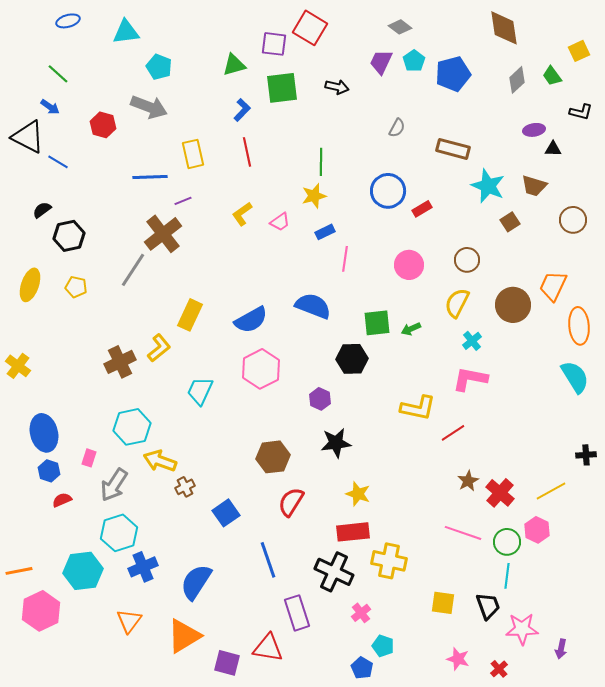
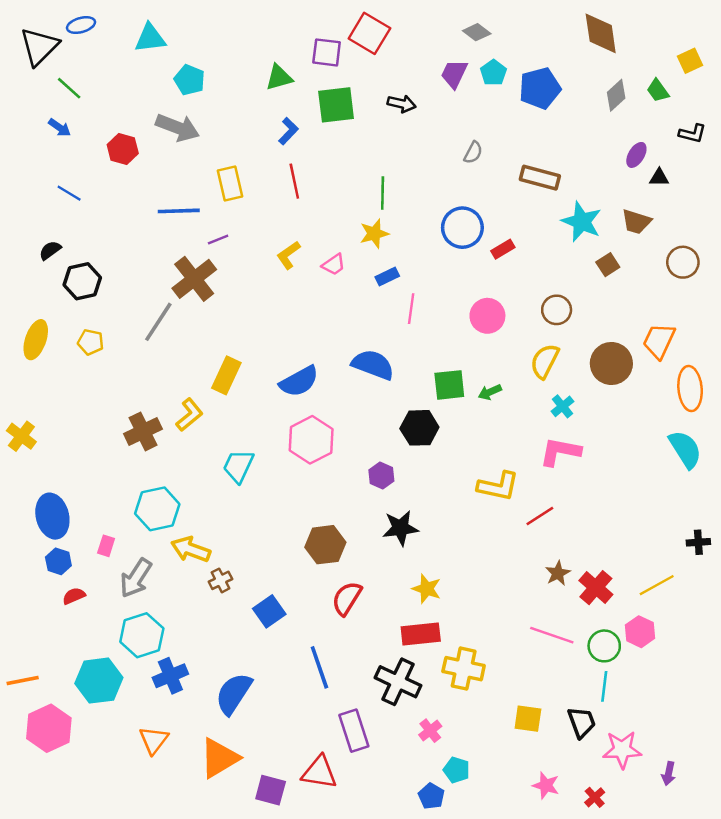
purple ellipse: (534, 130) -> (636, 155), turned -50
black triangle: (28, 137) -> (39, 46), moved, turned 48

